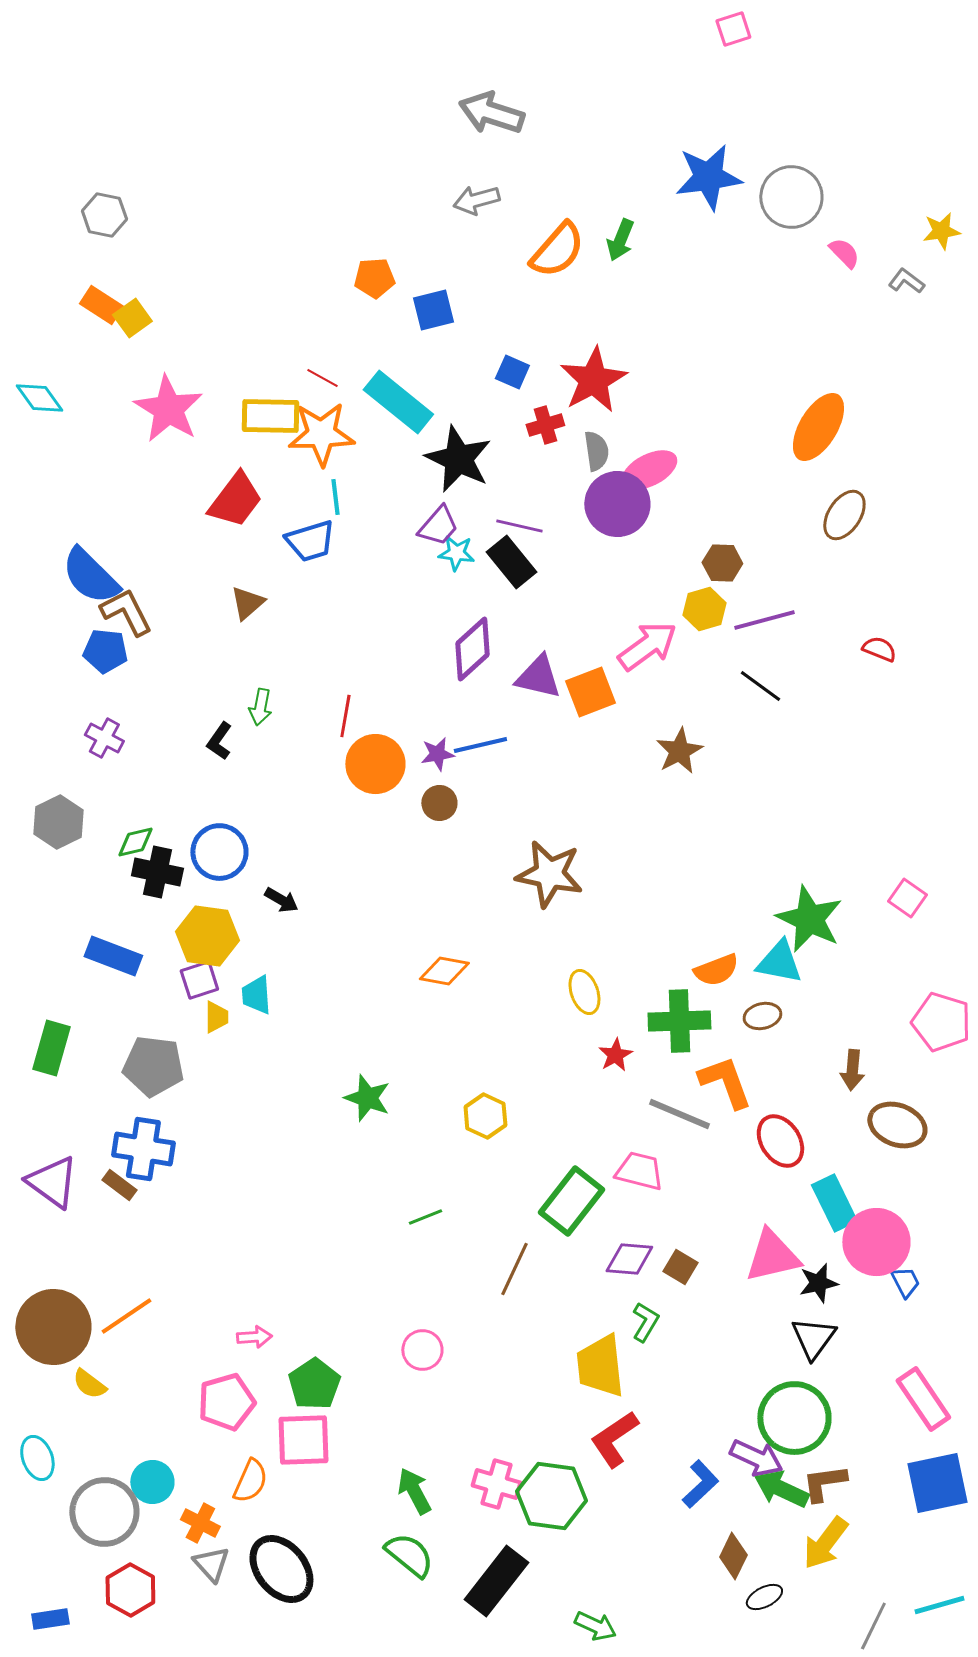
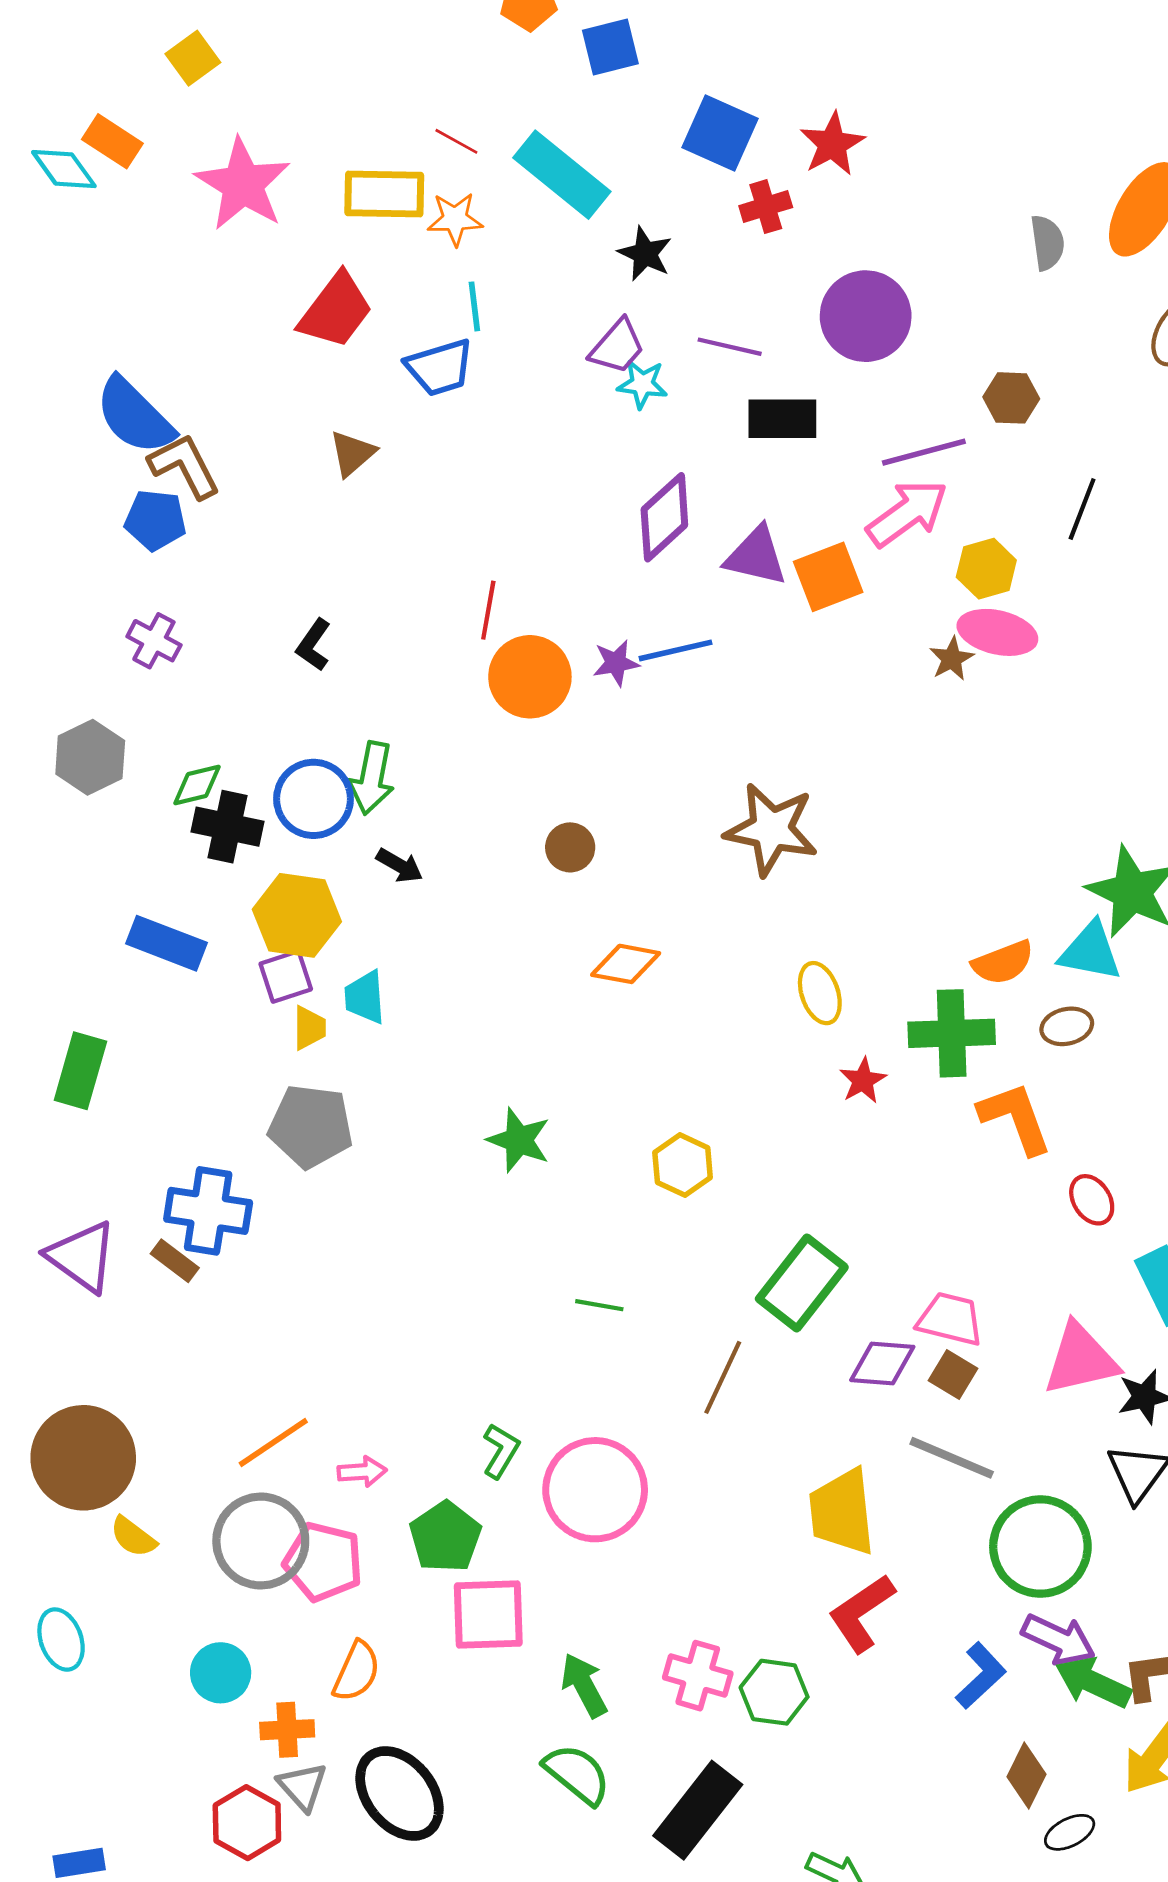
orange rectangle: (101, 305) -> (112, 141), moved
blue square: (512, 372) -> (720, 133), size x1.6
red star: (593, 380) -> (832, 144), size x0.7
orange star: (321, 434) -> (455, 219), size x0.6
gray semicircle: (596, 451) -> (1047, 243), moved
black star: (458, 459) -> (645, 254), size x0.6
pink ellipse: (649, 470) -> (997, 632), moved, turned 40
black rectangle: (511, 562) -> (782, 419), moved, turned -51
yellow hexagon: (704, 609) -> (986, 569), moved
purple line: (764, 620) -> (924, 452), moved
black line: (760, 686) -> (1082, 509), moved, turned 75
green arrow: (260, 707) -> (372, 778), moved, size x1.4
brown star: (679, 751) -> (952, 659), size x0.7
brown circle: (439, 803) -> (570, 847), moved
gray pentagon: (153, 1066) -> (311, 1126), moved
gray line: (679, 1114) -> (952, 1458), moved
red ellipse: (780, 1141) -> (1092, 1200), size x0.7
pink trapezoid: (639, 1171) -> (950, 1319), moved
green line: (425, 1217) -> (599, 1305), turned 32
orange line: (126, 1316) -> (273, 1443), moved
green L-shape: (645, 1322) -> (501, 1451), moved
pink circle: (422, 1350) -> (595, 1490), size x1.8
pink pentagon: (226, 1402) -> (323, 1562), turned 30
green circle: (794, 1418) -> (1040, 1547), moved
pink square: (303, 1440) -> (488, 1615), moved
green hexagon: (551, 1496) -> (774, 1692), size x0.7
gray circle: (104, 1512) -> (261, 1541), moved
orange cross: (200, 1523) -> (287, 1730), turned -30
red hexagon: (130, 1590) -> (247, 1823), moved

